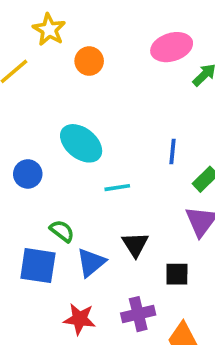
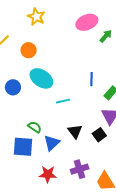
yellow star: (49, 30) -> (36, 17), moved
orange circle: (89, 61) -> (29, 50), moved
blue circle: (28, 174) -> (13, 87), moved
black square: (177, 274) -> (99, 135), moved, turned -32

